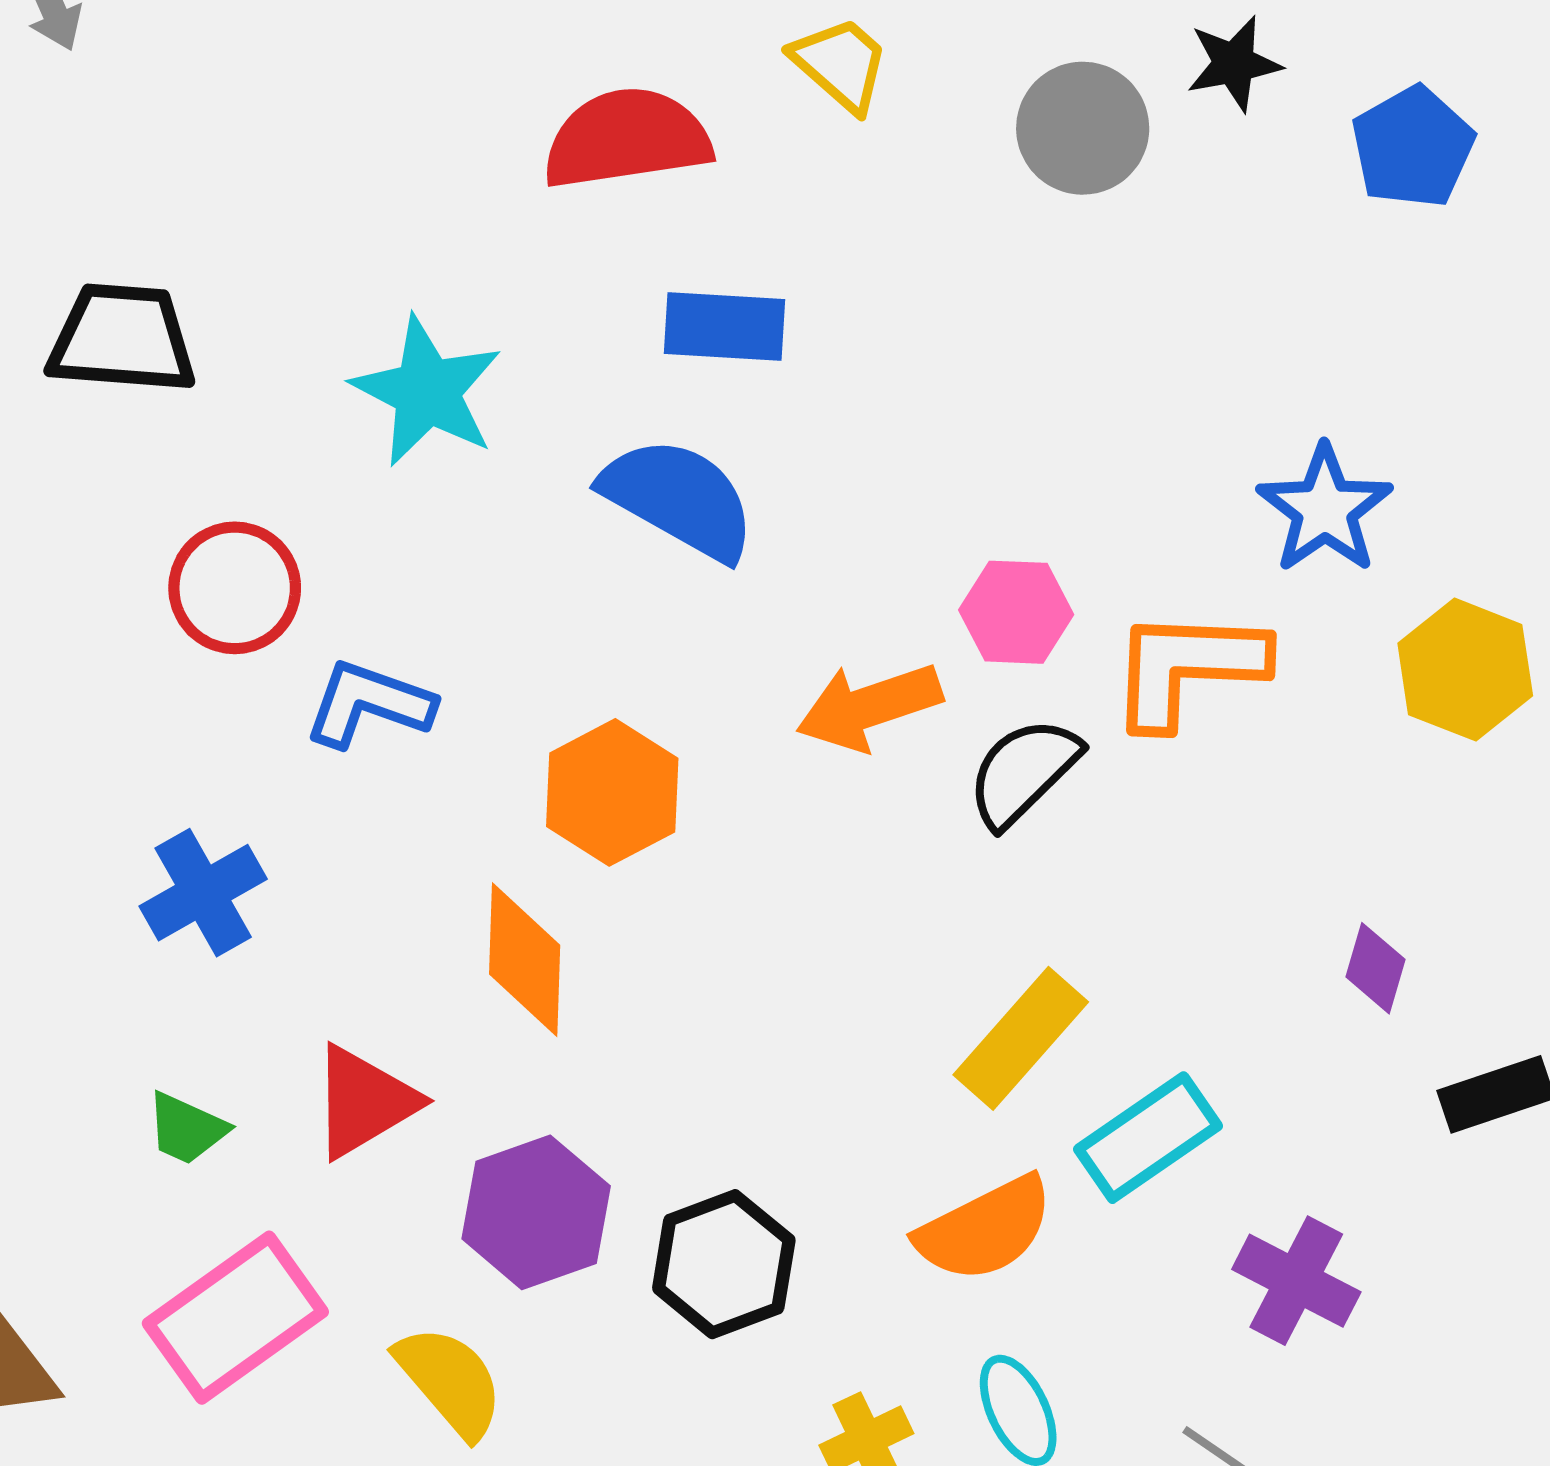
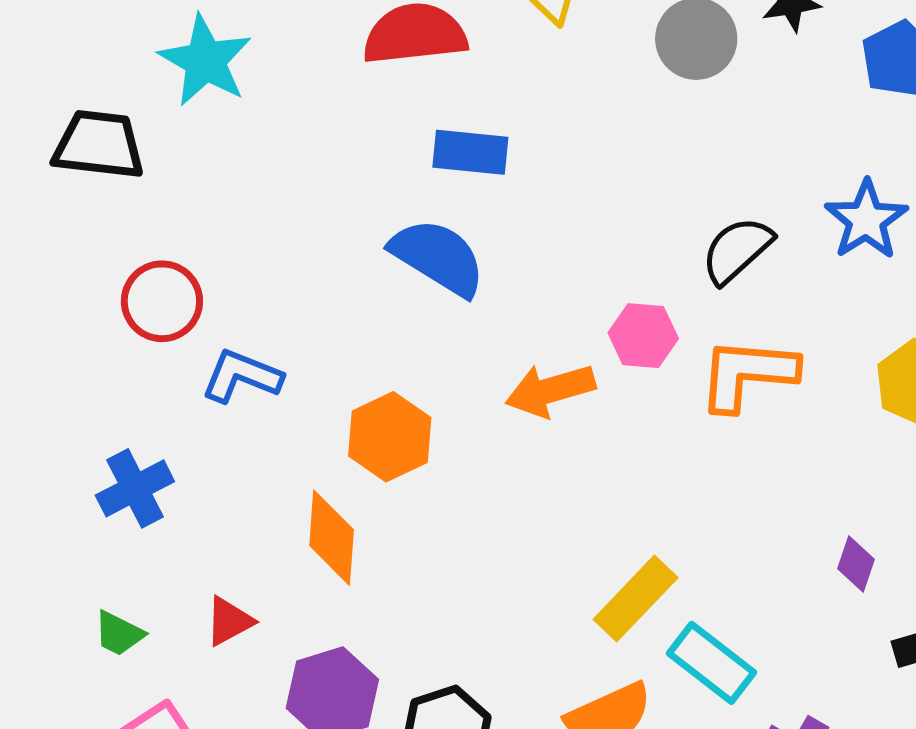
cyan star: (427, 391) -> (205, 61), moved
blue star: (1325, 509) -> (866, 220), moved
black semicircle: (1023, 772) -> (737, 250), moved
red triangle: (364, 1102) -> (229, 621), size x0.7
cyan rectangle: (1148, 1138) -> (712, 663), turned 70

